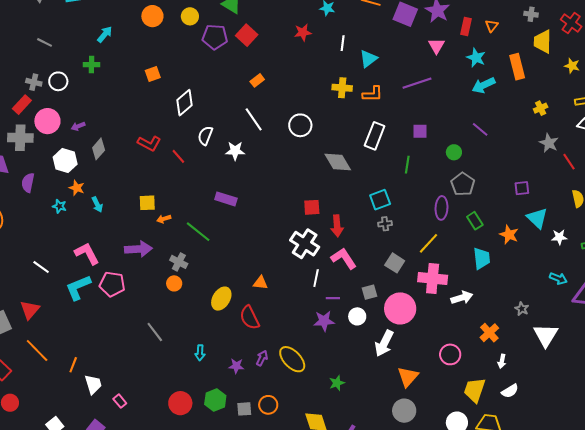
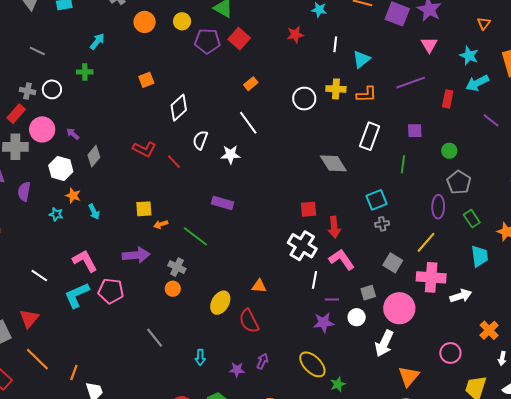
red rectangle: (466, 27) -> (448, 99), moved
white circle: (300, 125) -> (304, 99), moved
purple arrow: (78, 126) -> (73, 134), turned 64
purple line: (480, 129) -> (491, 120), moved
yellow ellipse: (292, 359) -> (312, 364), moved

